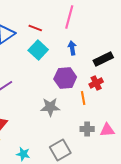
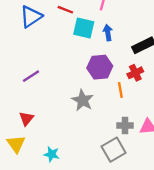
cyan square: (38, 50) -> (84, 28), moved, turned -30
gray star: (50, 107) -> (83, 100), turned 30
gray square: (60, 150) -> (114, 150), moved

